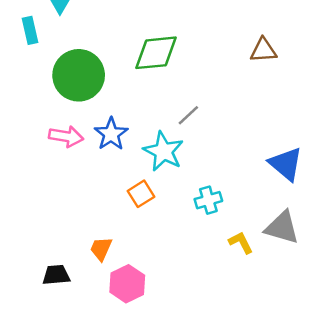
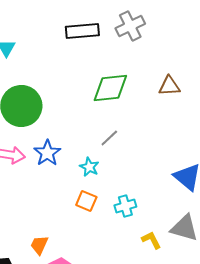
green diamond: (156, 53) -> (110, 88), moved
cyan star: (163, 151) -> (89, 167), size x0.6
orange square: (141, 194) -> (86, 201), moved, turned -35

